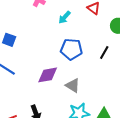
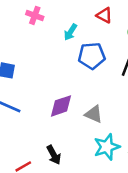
blue pentagon: (71, 49) -> (92, 56), moved

